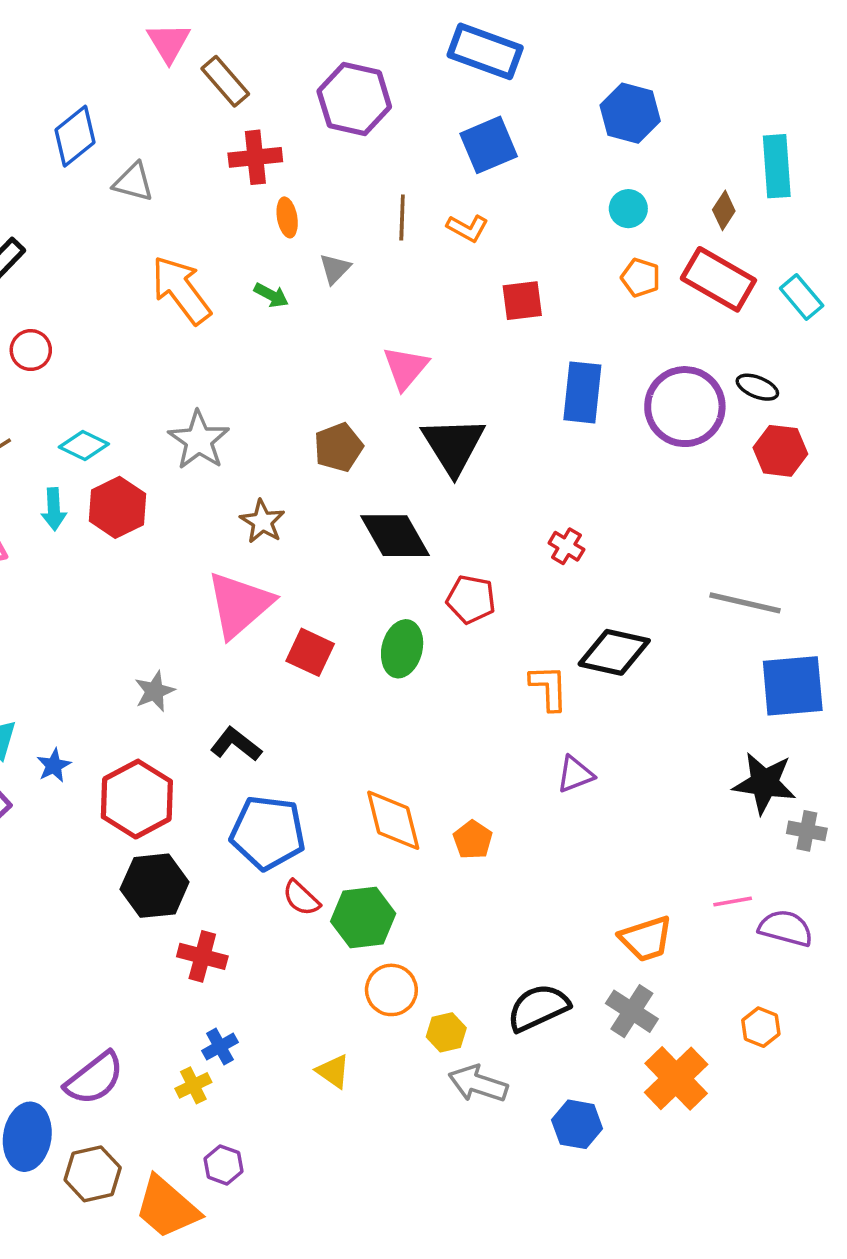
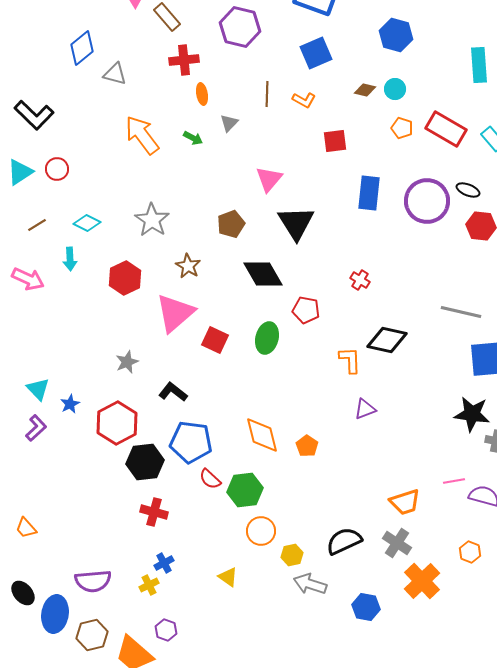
brown diamond: (724, 210) -> (365, 90), moved, turned 70
red hexagon: (117, 507) -> (125, 278), moved
black hexagon: (155, 886) -> (145, 462), moved
purple semicircle: (94, 1078) -> (93, 581), turned 33

